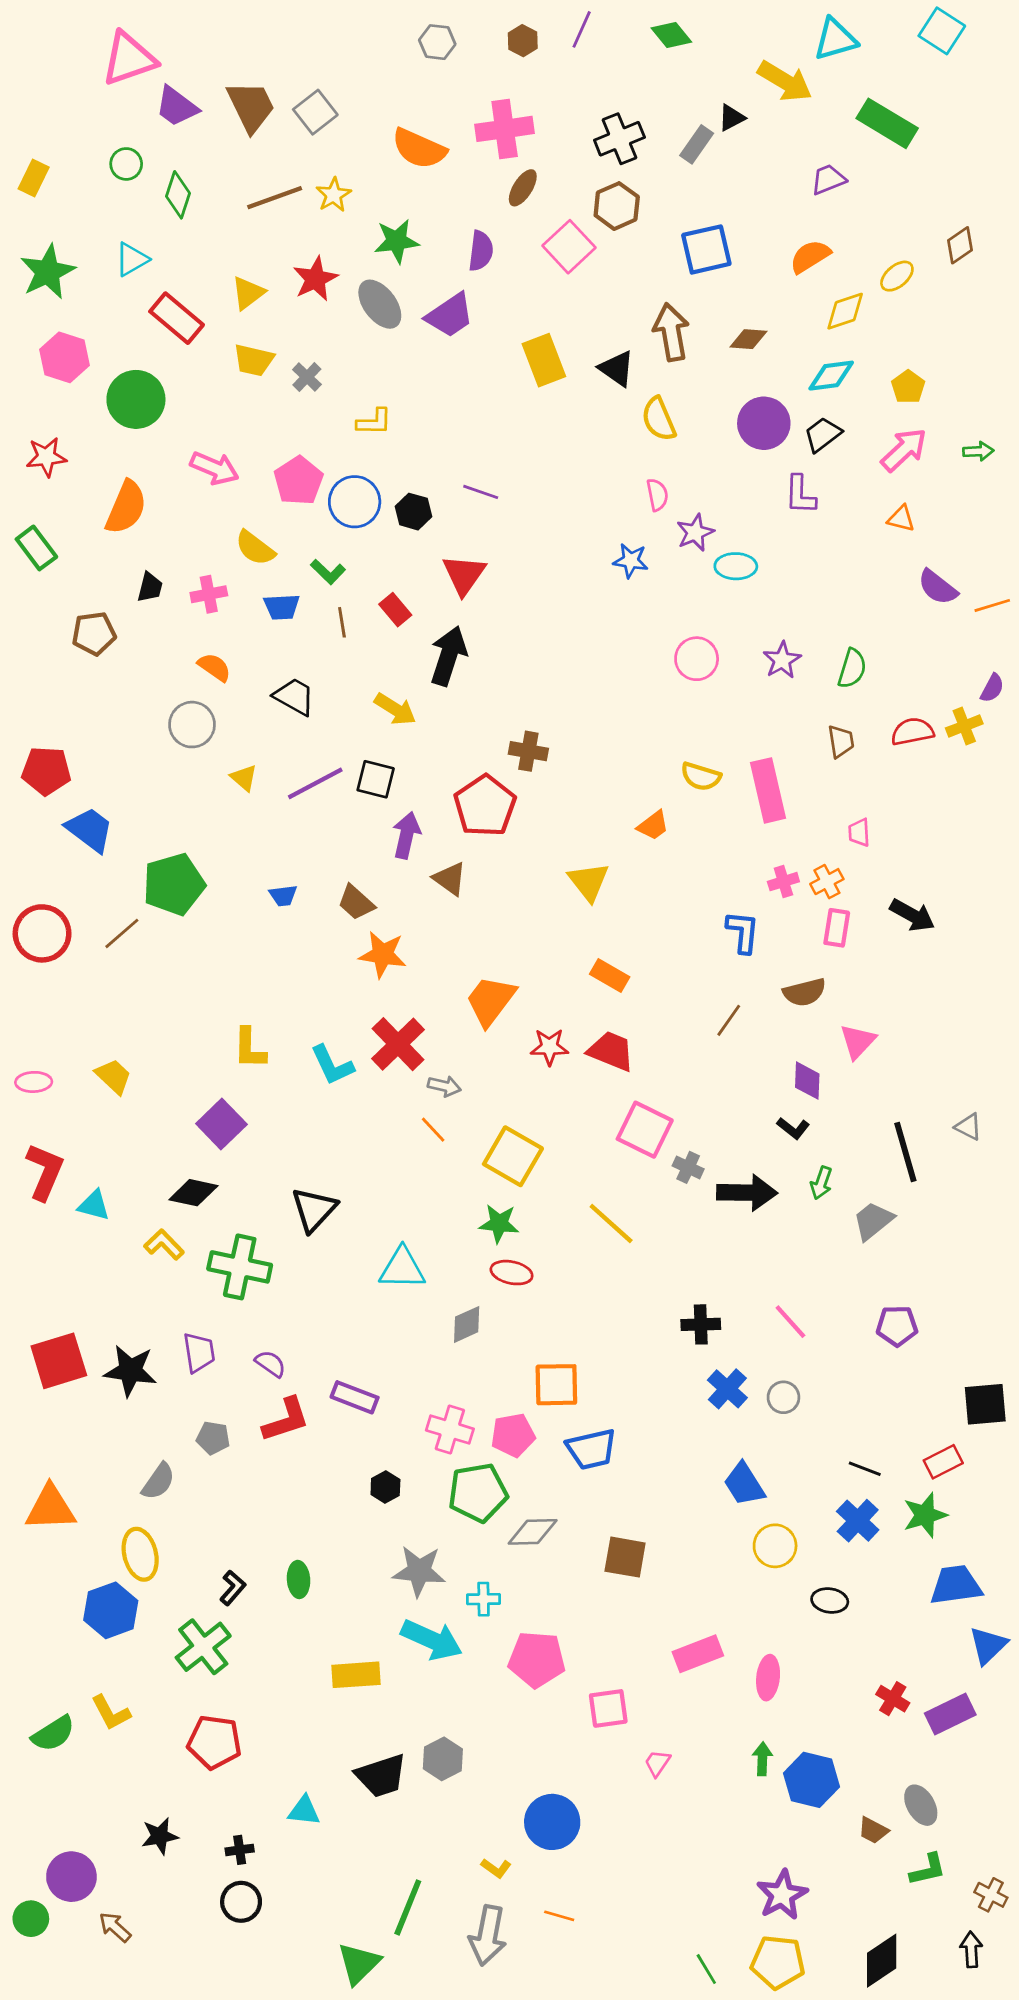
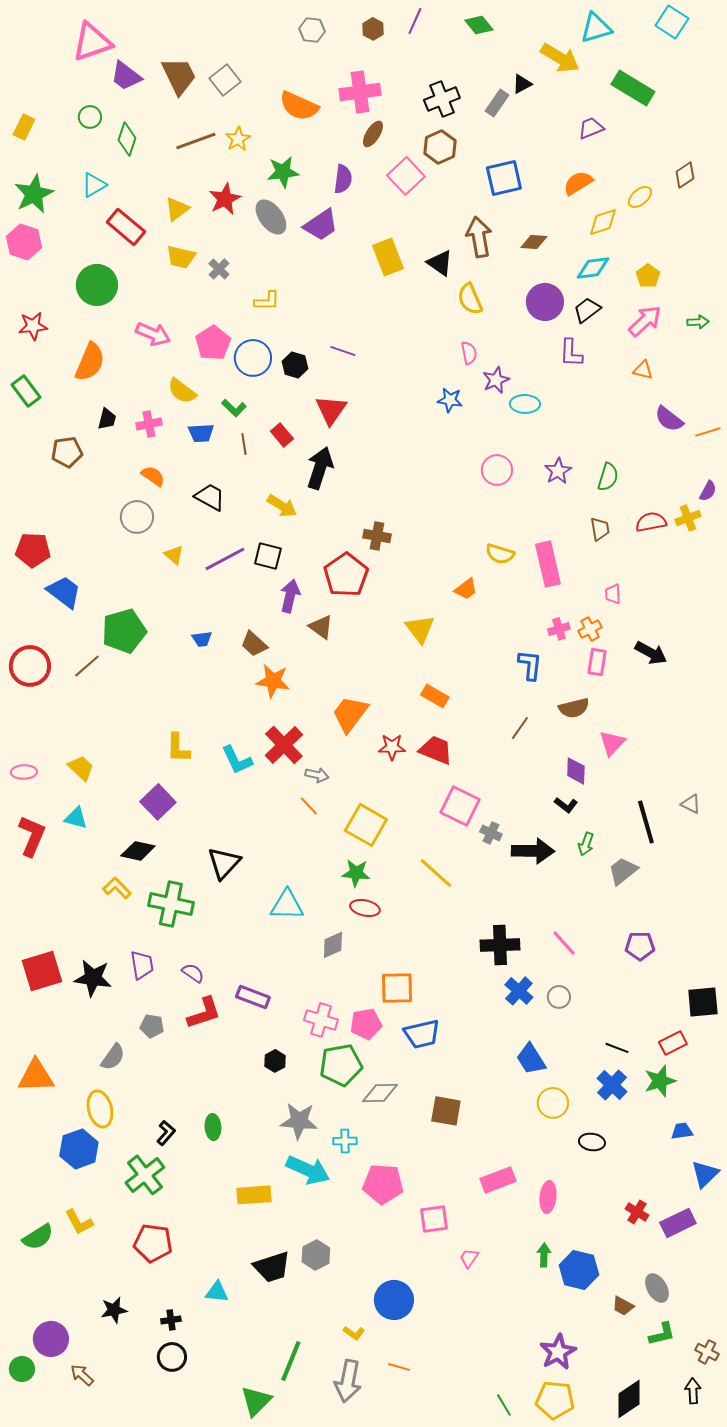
pink hexagon: (64, 357) -> (24, 242), moved
cyan triangle: (94, 1205) -> (76, 818), moved
black cross: (701, 1324) -> (500, 945), size x1.4
blue trapezoid: (956, 1585) -> (682, 1131), size x0.6

